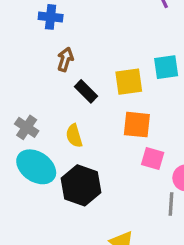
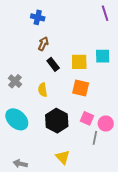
pink square: (153, 159) -> (87, 118), moved
cyan ellipse: (36, 167) -> (17, 119), moved
black hexagon: (81, 185) -> (57, 121), moved

